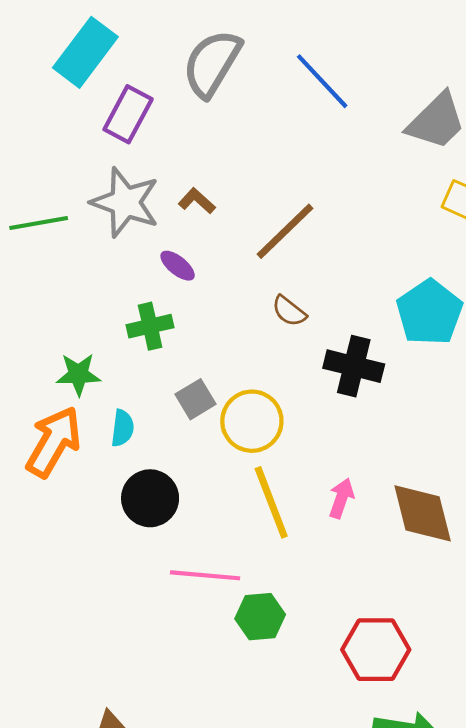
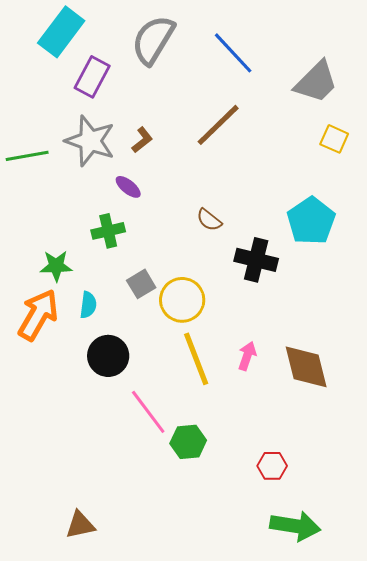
brown L-shape: (197, 201) -> (142, 140), turned 100
brown line: (285, 231) -> (218, 125), moved
pink line: (205, 575) -> (148, 412), turned 48
red hexagon: (376, 650) -> (272, 466), size x0.6

